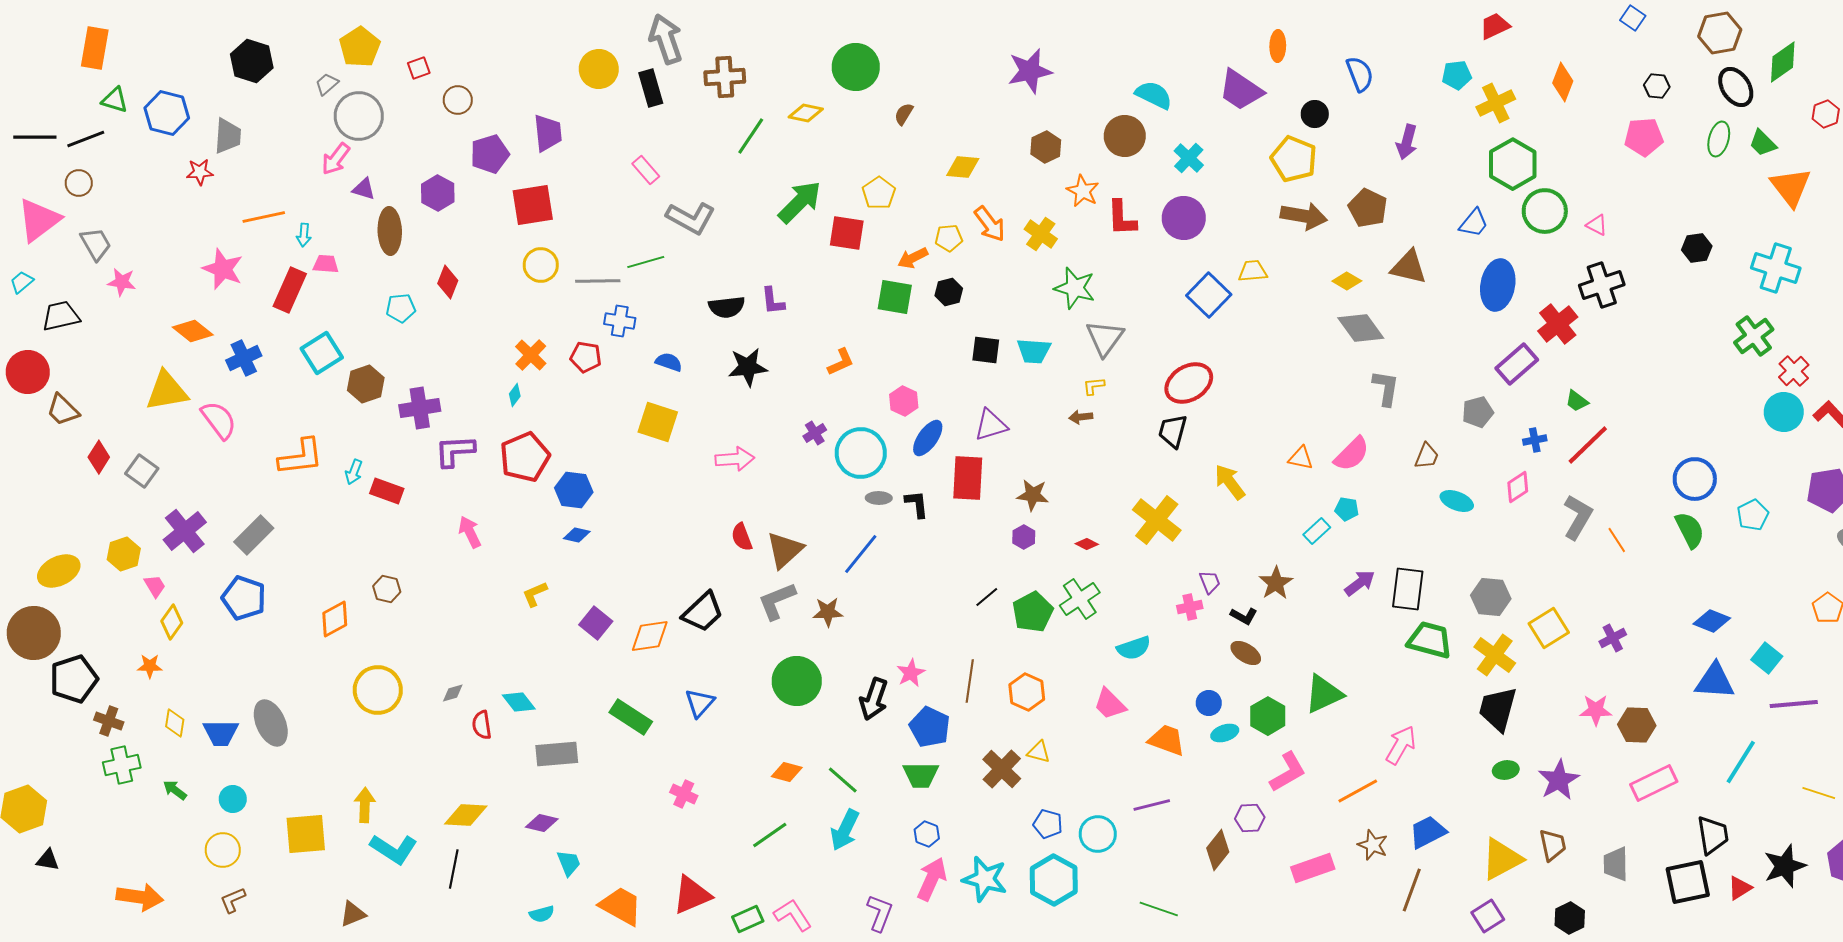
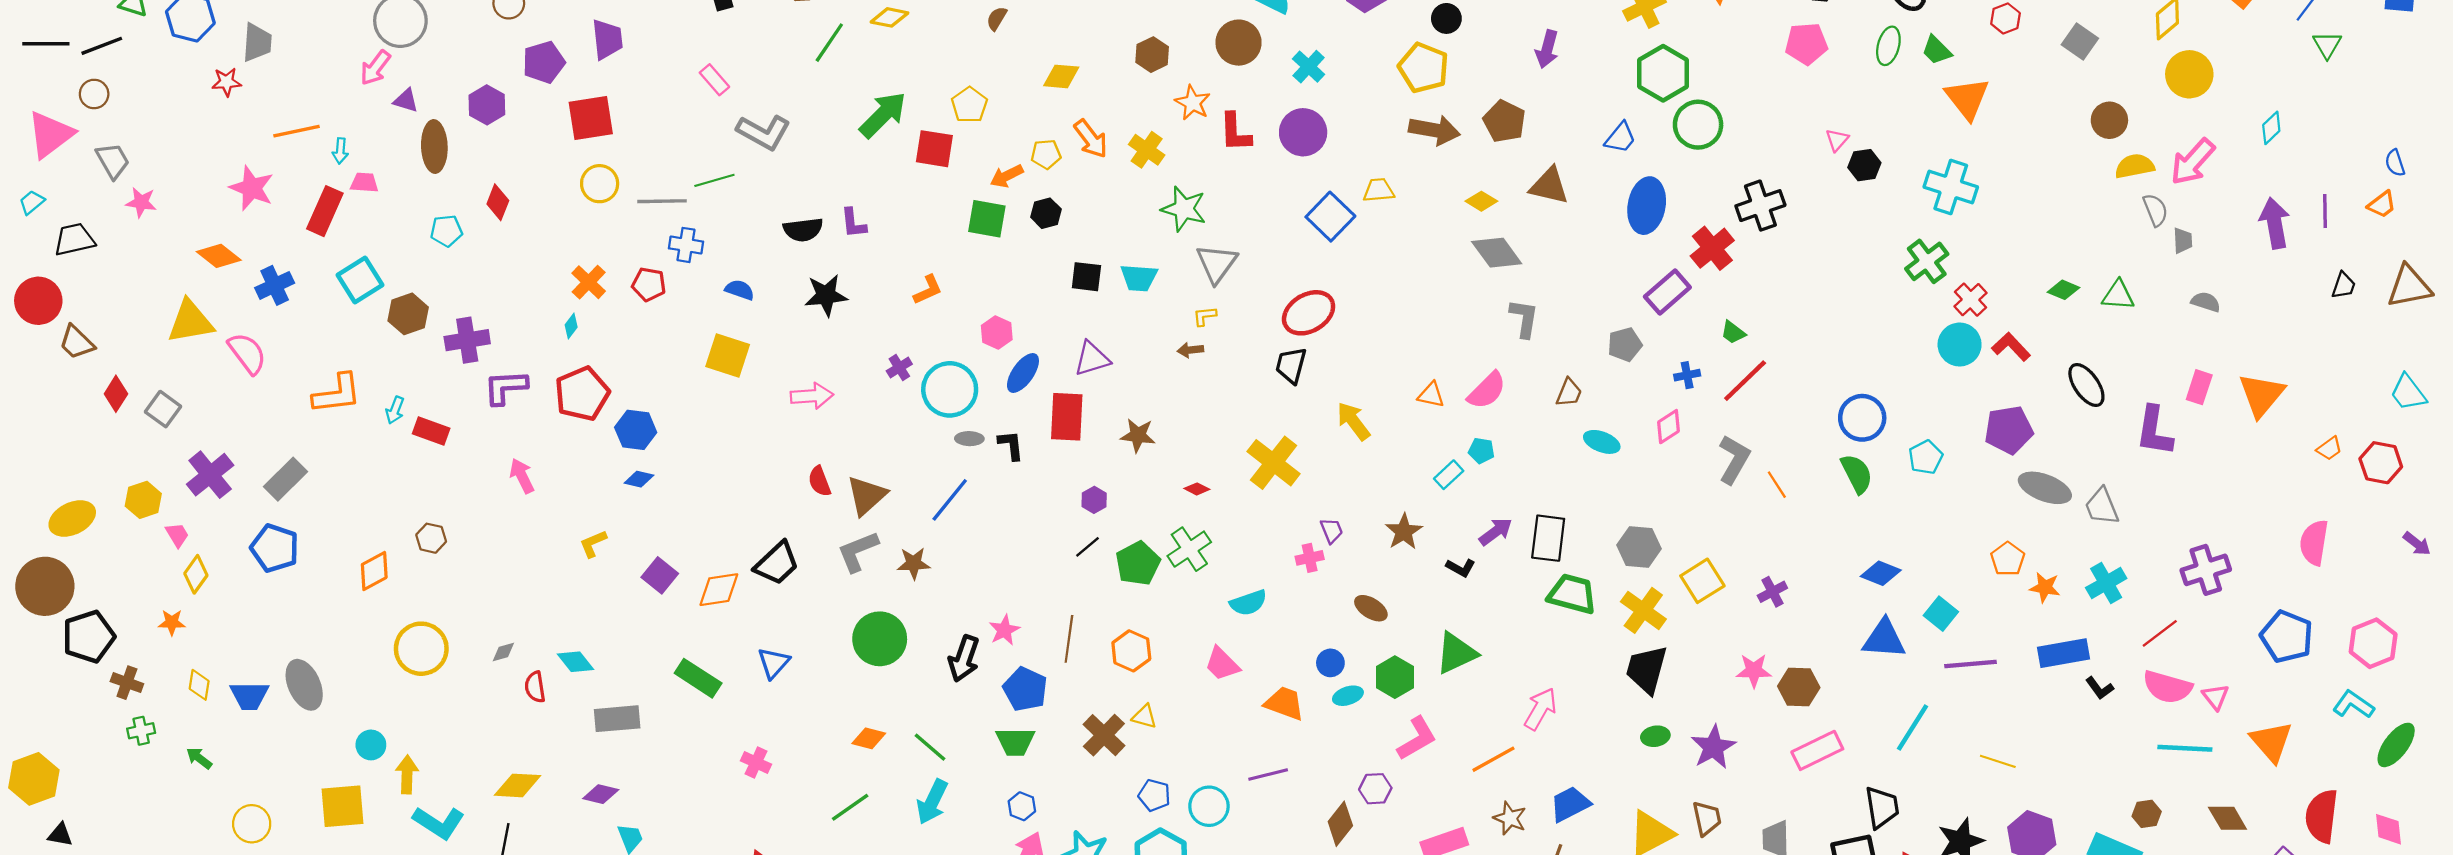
pink triangle: (1597, 225) -> (1837, 140), moved, turned 45
purple hexagon: (1024, 537) -> (1094, 500), moved
black L-shape: (1244, 616) -> (1461, 568), moved
green cross: (122, 765) -> (141, 731), size x0.7
cyan circle: (233, 799) -> (371, 745), moved

